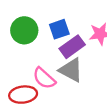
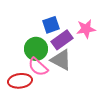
green circle: (24, 30) -> (36, 49), moved

